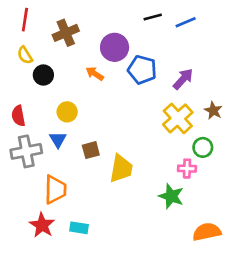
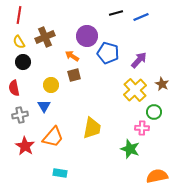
brown cross: (66, 33) -> (45, 37), moved
black circle: (43, 75) -> (23, 62), moved
brown square: (91, 150) -> (74, 75), moved
gray cross: (26, 151) -> (20, 115), size x0.7
orange trapezoid: (55, 190) -> (53, 137), moved, turned 40
red star: (42, 225) -> (25, 146), moved

